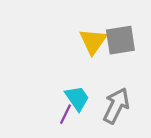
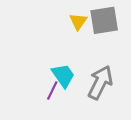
yellow triangle: (93, 41) -> (78, 21), size x0.7

